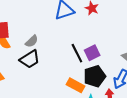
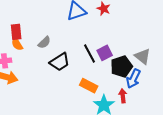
black trapezoid: (30, 59) -> (60, 62), moved
black pentagon: (95, 76) -> (121, 67), moved

